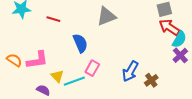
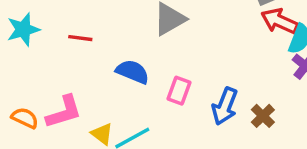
blue semicircle: (80, 43) -> (132, 72), turned -36
pink rectangle: (92, 68) -> (179, 91), moved

